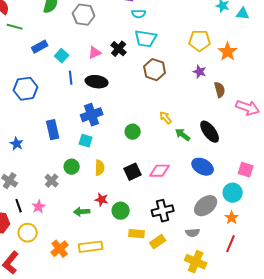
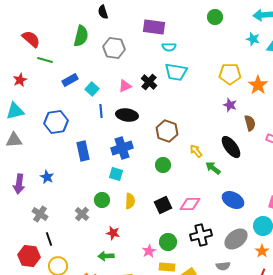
brown hexagon: (155, 70) -> (167, 131), moved
blue rectangle: (53, 130) -> (83, 151), moved
black ellipse: (210, 132) -> (231, 147), moved
red star: (102, 200) -> (113, 233), moved
pink star: (39, 207) -> (149, 251), moved
green circle: (121, 211) -> (168, 242), moved
black cross: (163, 211) -> (201, 235), moved
green arrow: (82, 212) -> (106, 256), moved

